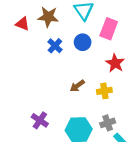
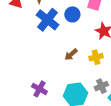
blue cross: (55, 46) -> (47, 20), size x1.6

